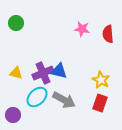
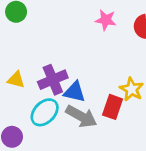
blue triangle: (59, 71) -> (75, 92), moved
red rectangle: (100, 103) -> (113, 107), moved

